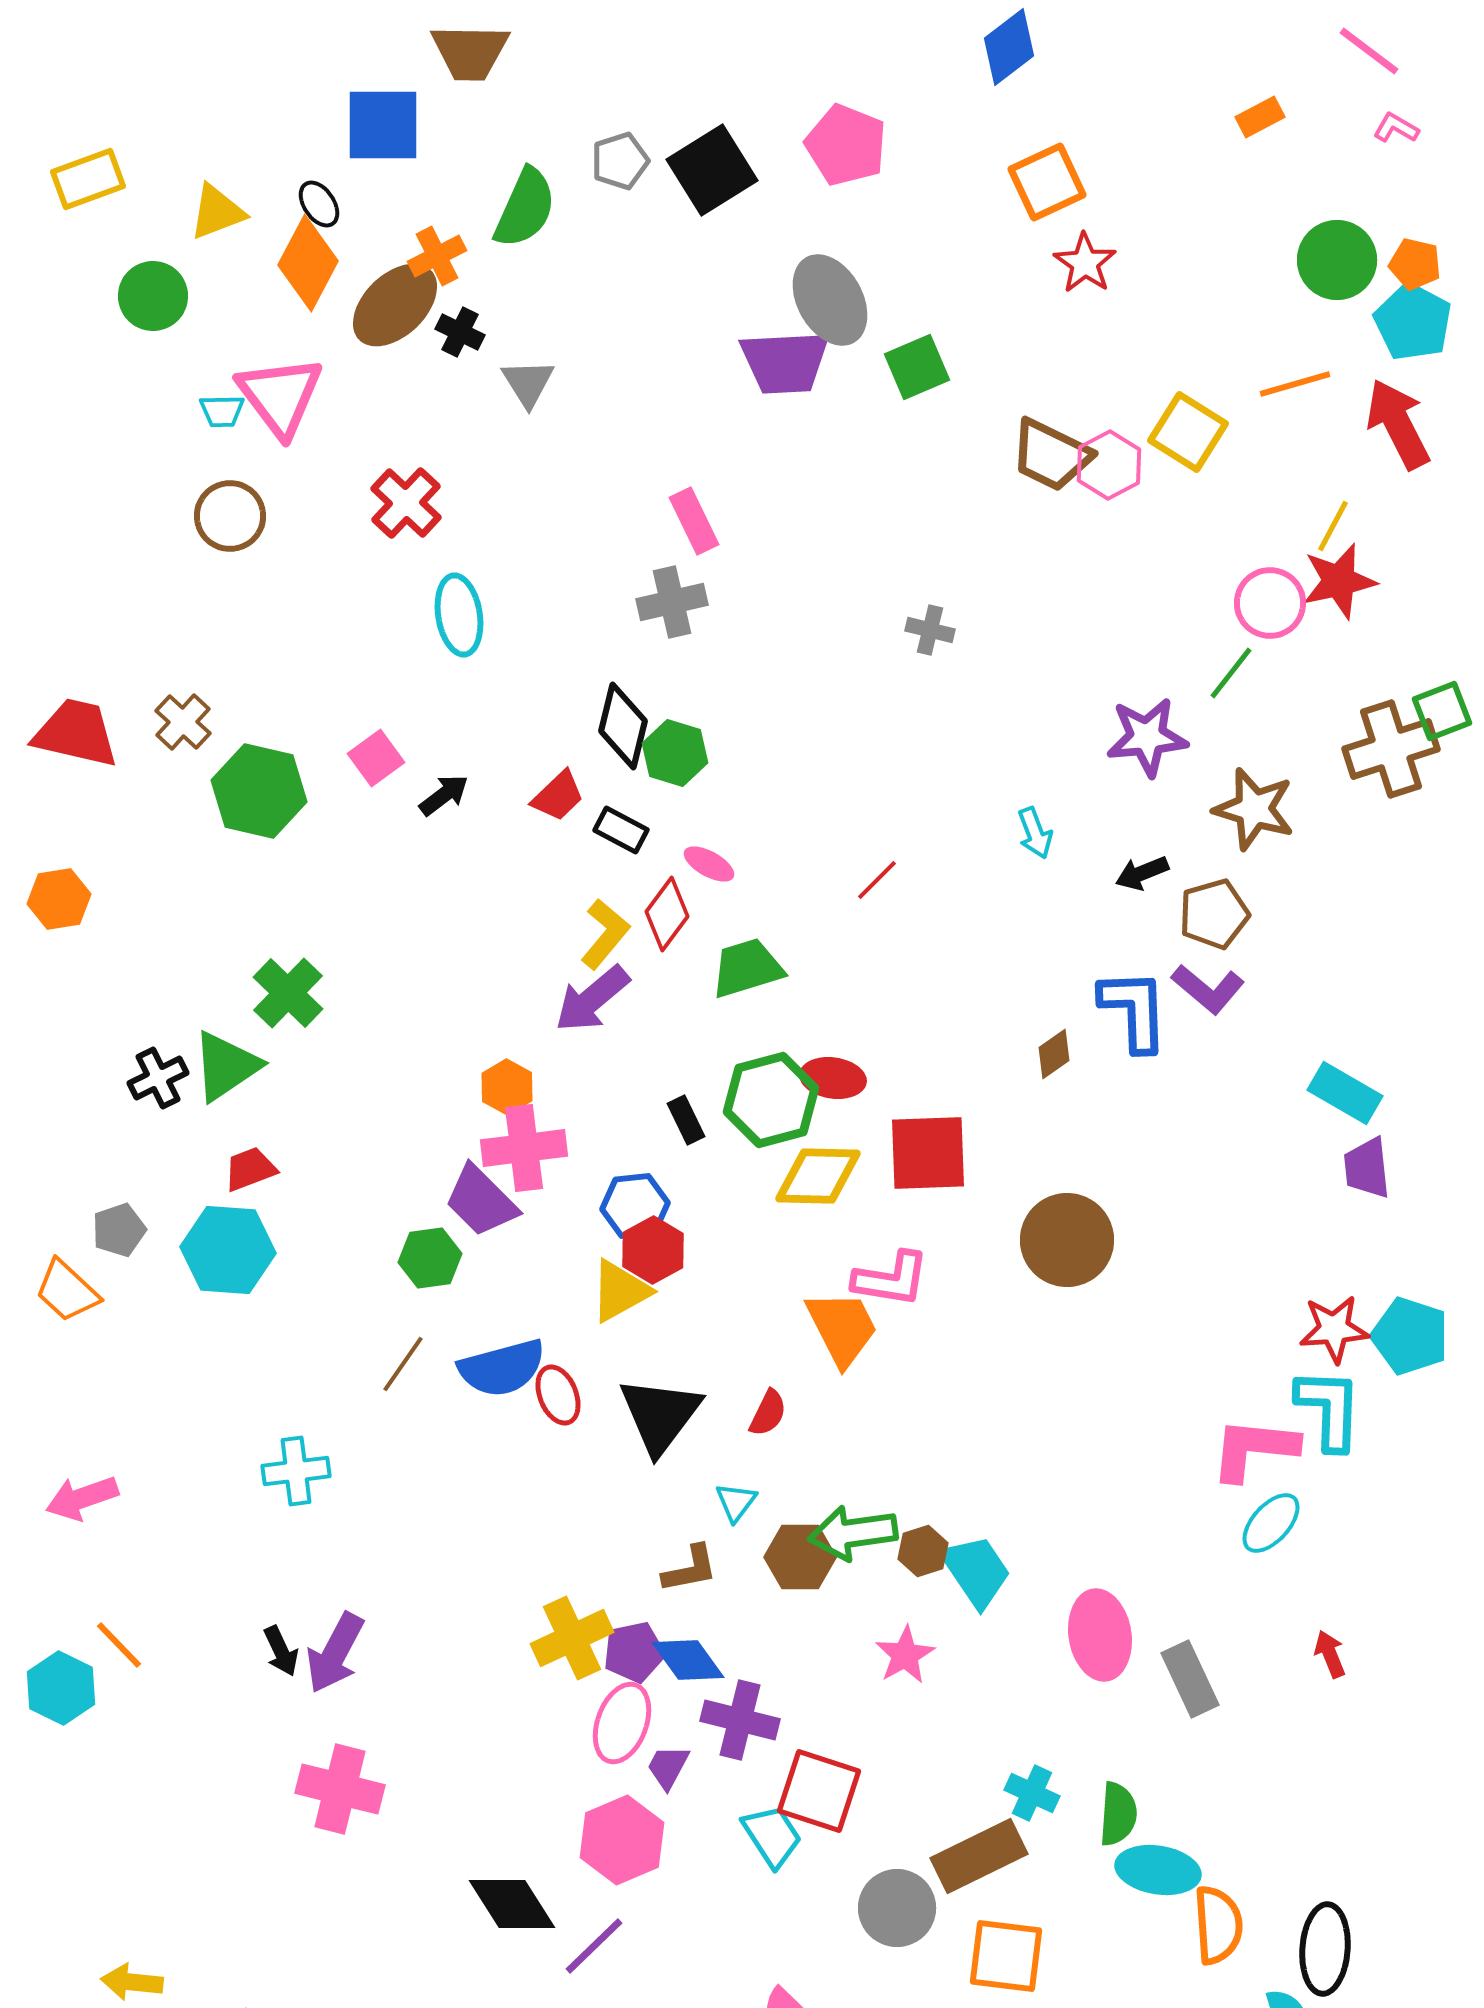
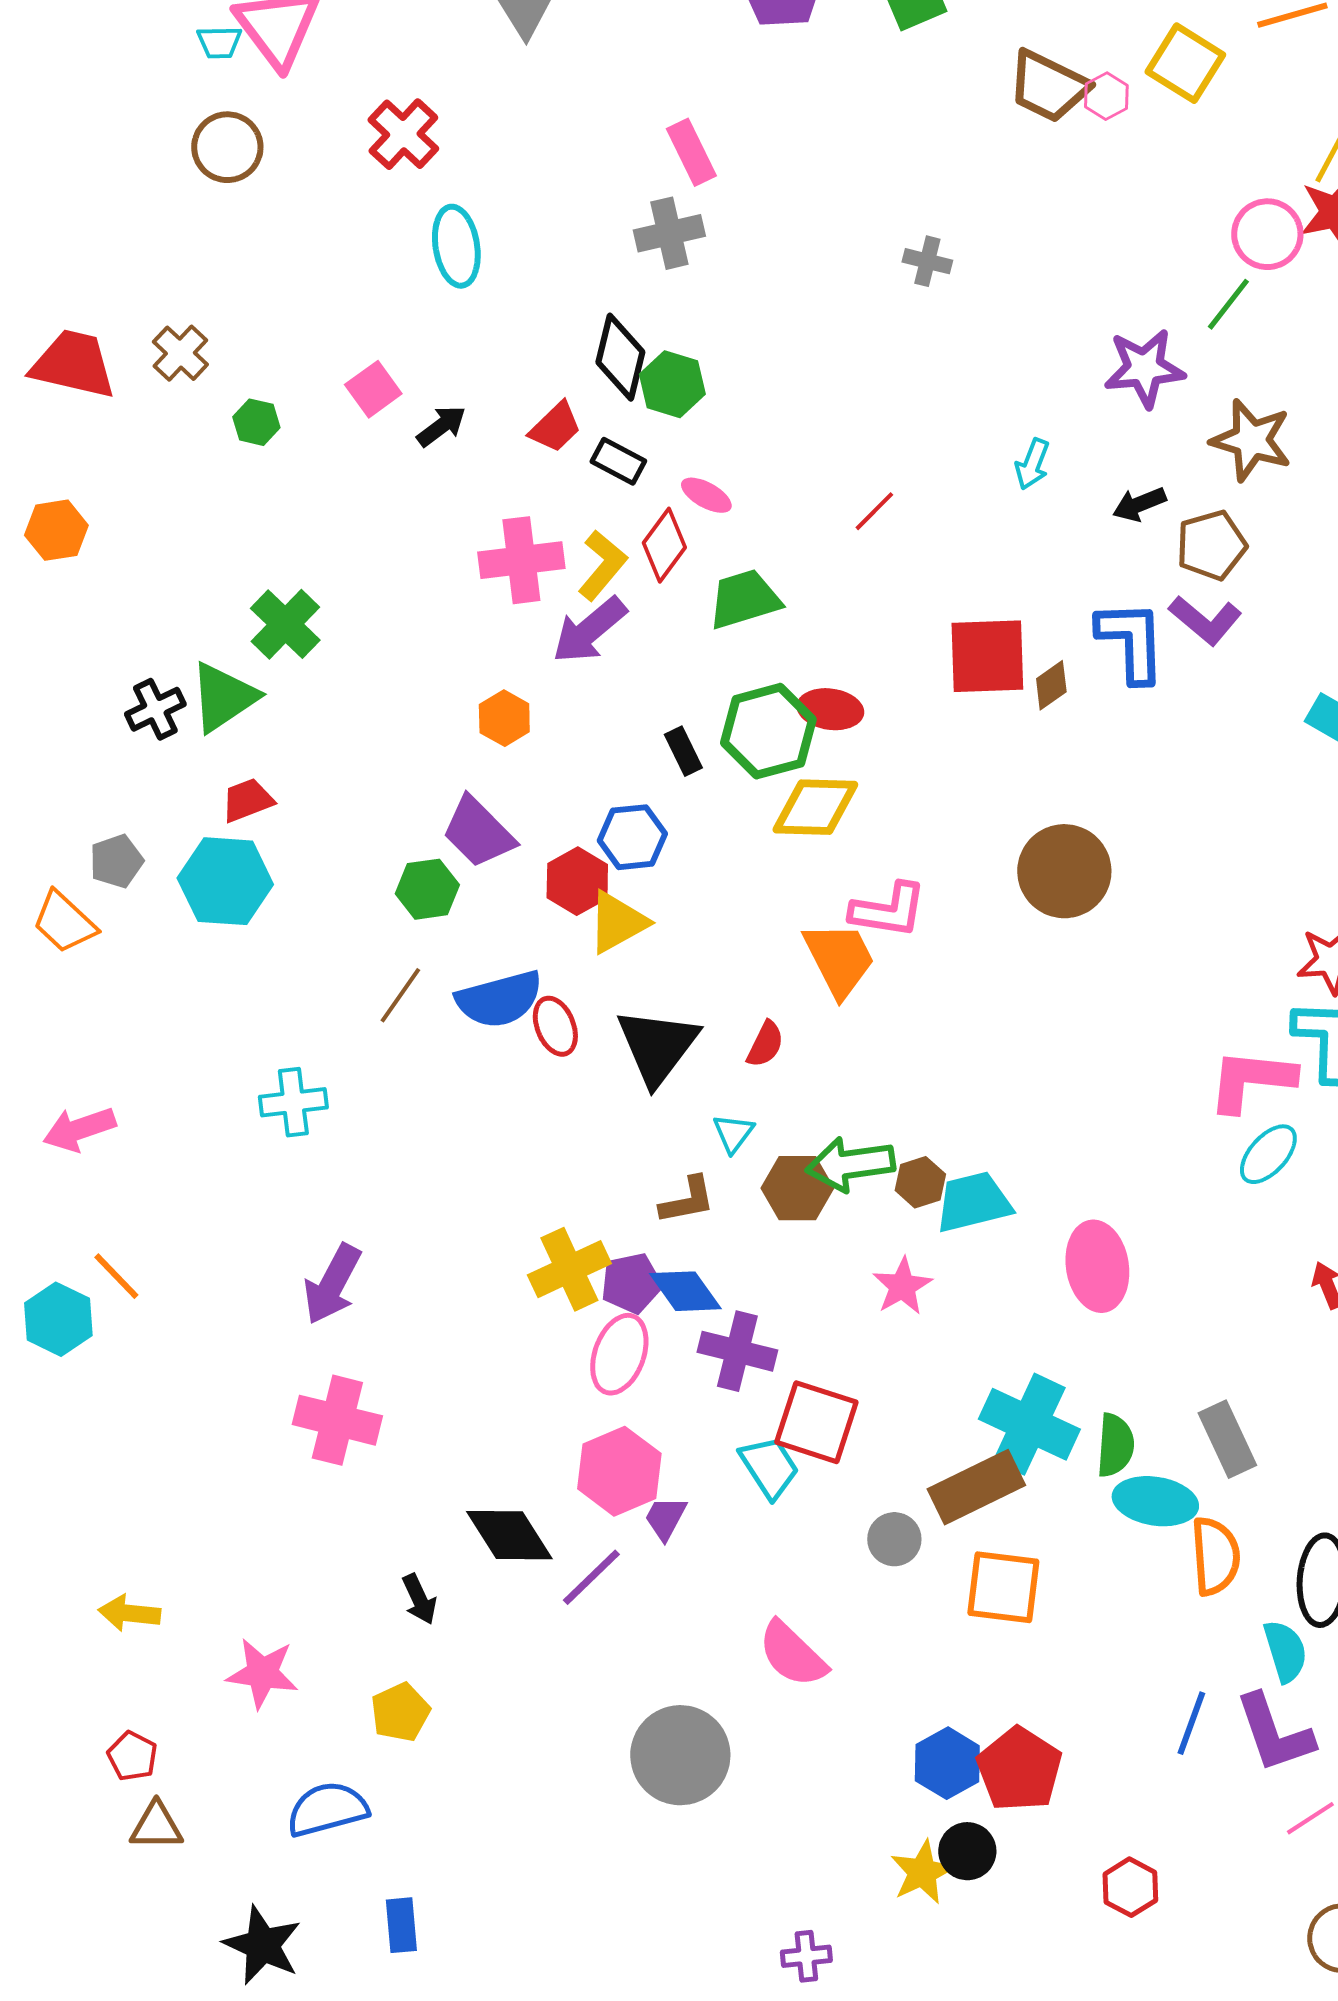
pink hexagon: (1109, 465) -> (1106, 96), size x0.7
green hexagon: (259, 791) -> (256, 422), size x0.5
cyan arrow: (1035, 833) -> (1032, 464), turned 42
pink cross: (524, 1148) -> (521, 560), moved
red square: (928, 1153) -> (987, 656), moved
red hexagon: (653, 1250) -> (577, 881), moved
cyan trapezoid: (976, 1571) -> (973, 1202), turned -70
black arrow: (281, 1651) -> (419, 1599), moved
gray rectangle: (1190, 1679) -> (1227, 1439), moved
purple trapezoid: (668, 1767) -> (665, 1518), moved
cyan cross: (1032, 1793) -> (1029, 1424), size x1.8
gray circle: (897, 1908) -> (894, 1539), size x0.7

